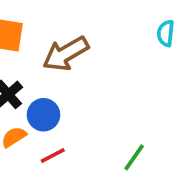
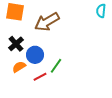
green line: (134, 157) -> (56, 66), moved

